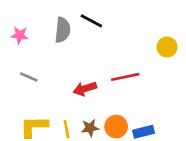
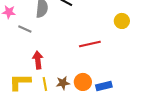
gray line: (29, 77) -> (25, 29), moved
red arrow: (85, 89) -> (38, 60), moved, turned 102

